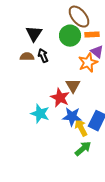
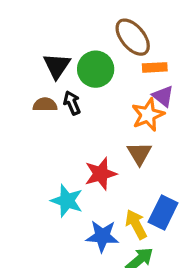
green circle: (70, 36) -> (96, 69), moved
brown triangle: (73, 86) -> (139, 153), moved
red star: (60, 98) -> (101, 174), turned 30
blue star: (72, 117) -> (102, 236), moved

